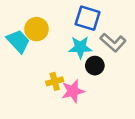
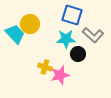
yellow cross: (55, 81) -> (45, 67), turned 32

